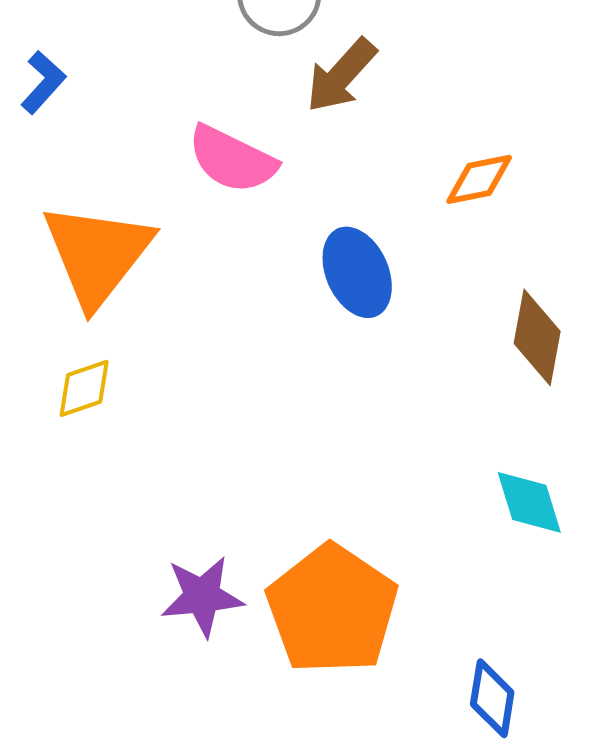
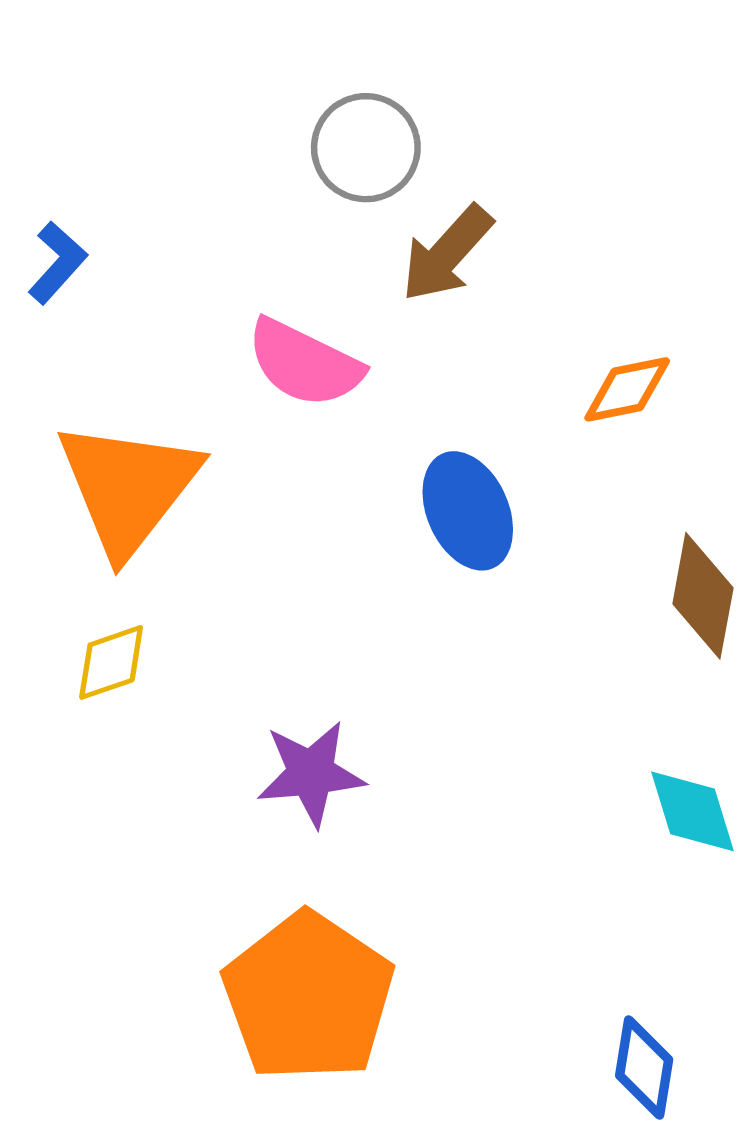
purple star: (202, 596) -> (311, 774), moved
orange pentagon: (332, 609) -> (308, 997), moved

